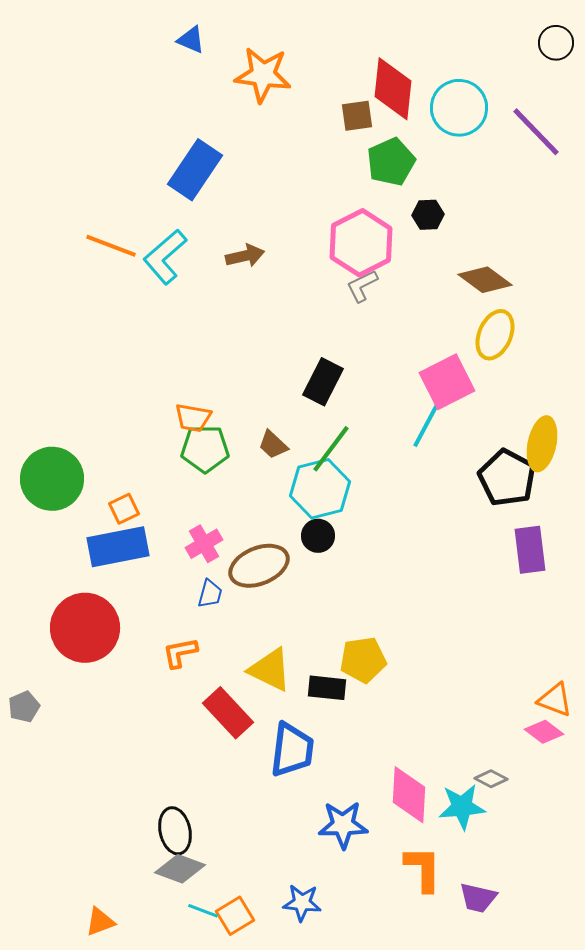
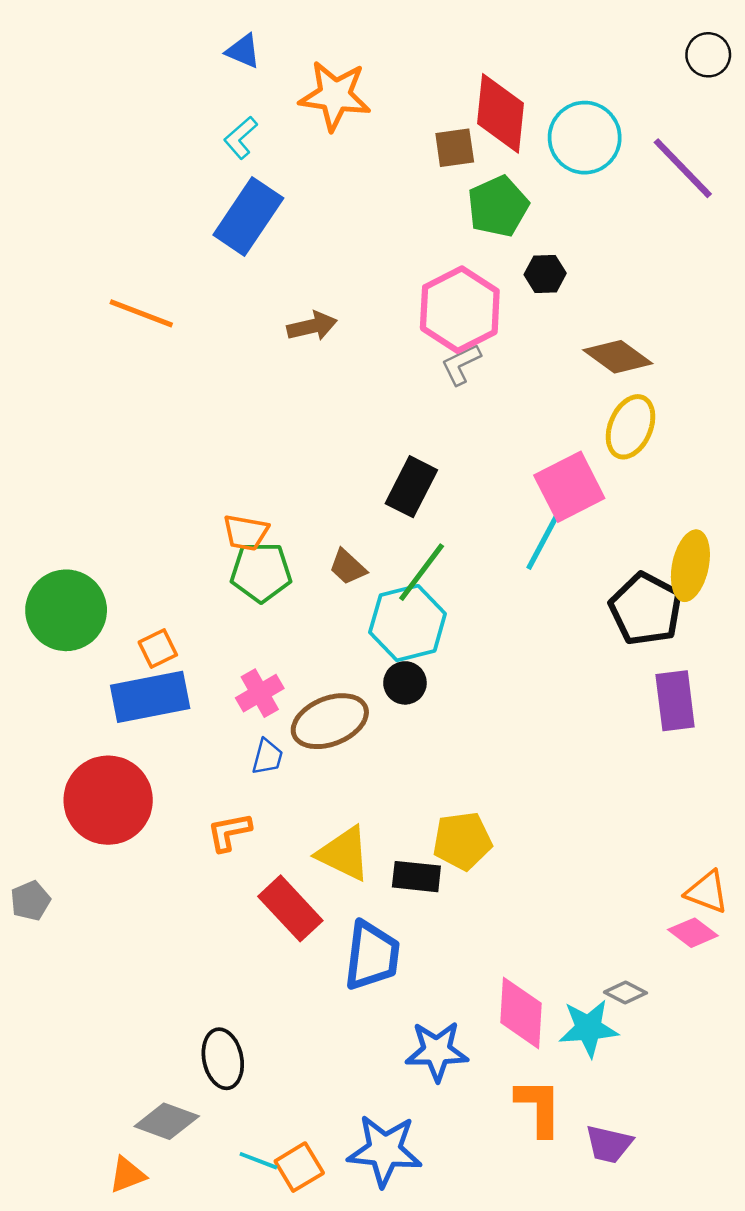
cyan L-shape: (165, 257) -> (241, 138), moved, size x0.6
gray diamond: (180, 869) -> (167, 1121), moved
blue star: (302, 903) -> (385, 1151), size x1.5

